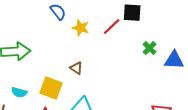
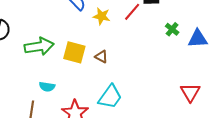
yellow square: (51, 88) -> (74, 52), moved

